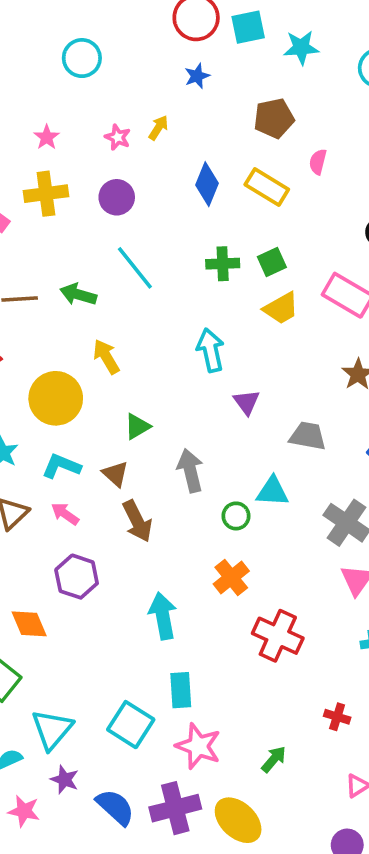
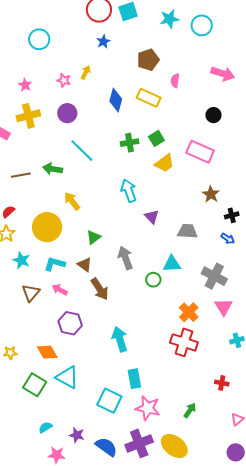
cyan star: (301, 48) -> (169, 19), moved
orange cross: (231, 578) -> (189, 312), moved
cyan triangle: (52, 729) -> (67, 377), moved, turned -35

